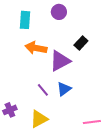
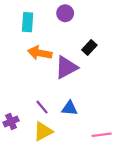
blue triangle: (64, 89) -> (70, 108), moved, turned 42
purple line: (43, 90) -> (42, 107), moved

